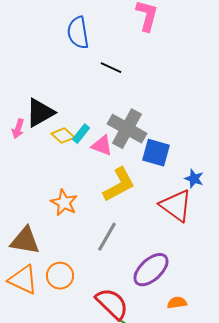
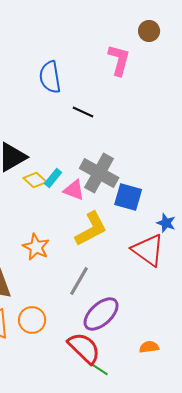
purple ellipse: (151, 270) -> (101, 314), moved

